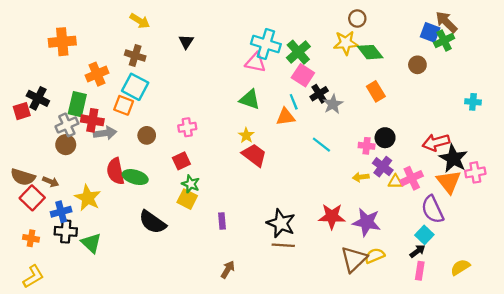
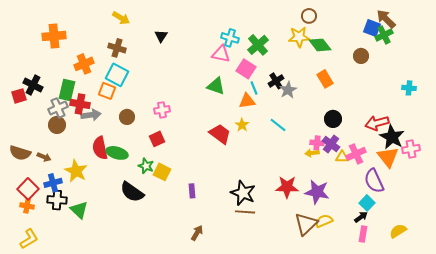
cyan cross: (266, 44) -> (230, 38), size x0.7
pink square: (303, 75) -> (246, 69), moved
yellow star: (246, 135) -> (242, 125), moved
pink cross: (367, 146) -> (317, 143), moved
green star: (191, 184) -> (146, 166), moved
red square: (32, 198) -> (28, 189), moved

